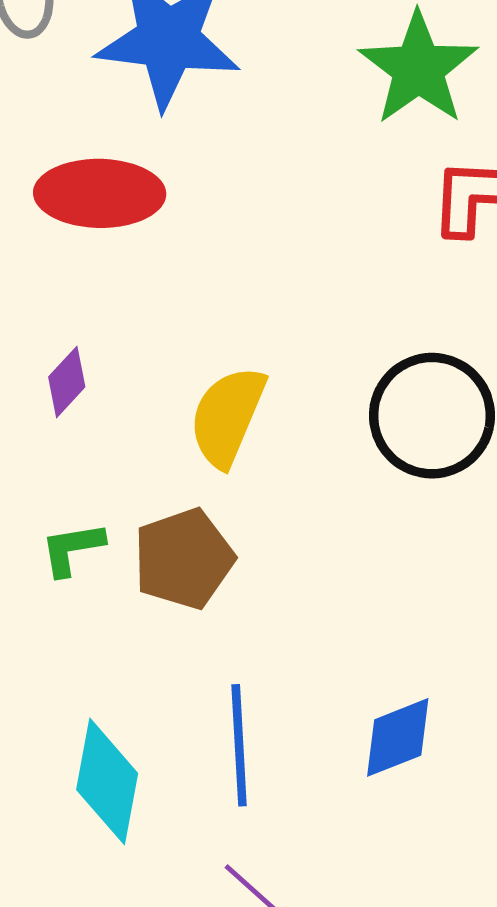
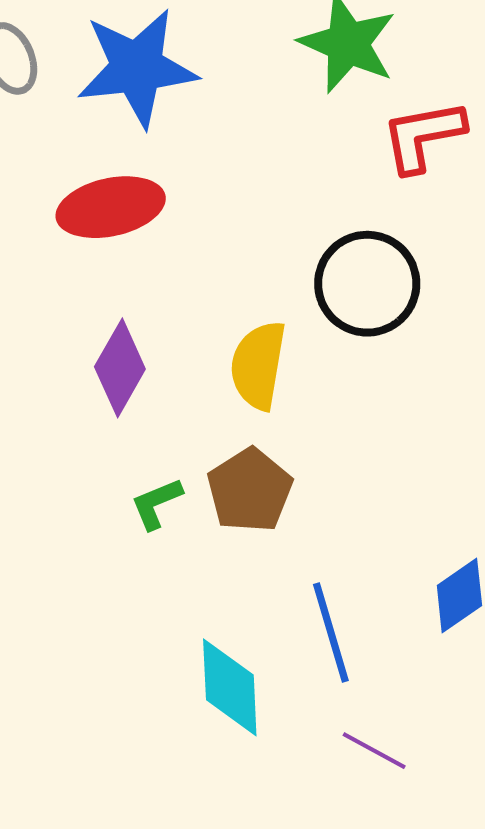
purple diamond: (67, 382) -> (120, 368), size x1.6
black circle: (432, 416) -> (367, 284), moved

